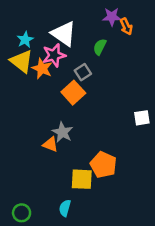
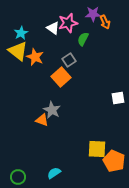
white triangle: (64, 34) -> (53, 28), size x0.6
pink star: (54, 55) -> (68, 23), moved
orange pentagon: (103, 165) -> (114, 161), moved
yellow square: (82, 179) -> (97, 149), moved
cyan semicircle: (65, 208) -> (54, 173), turned 40

